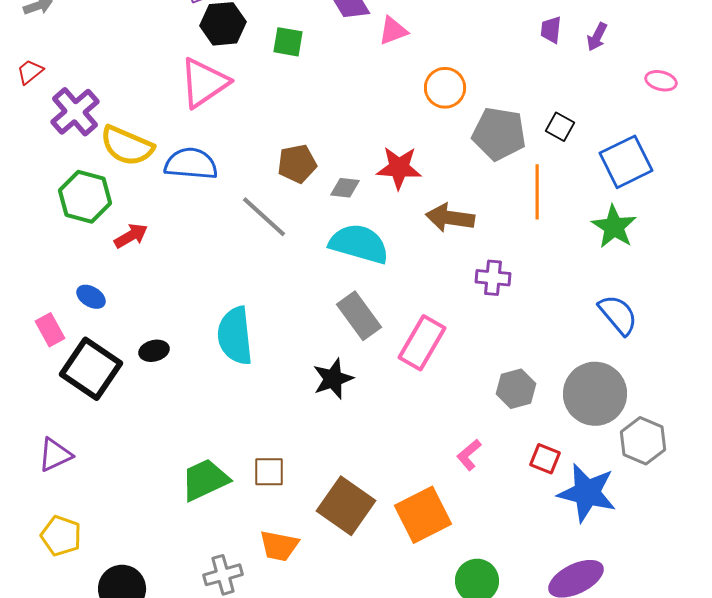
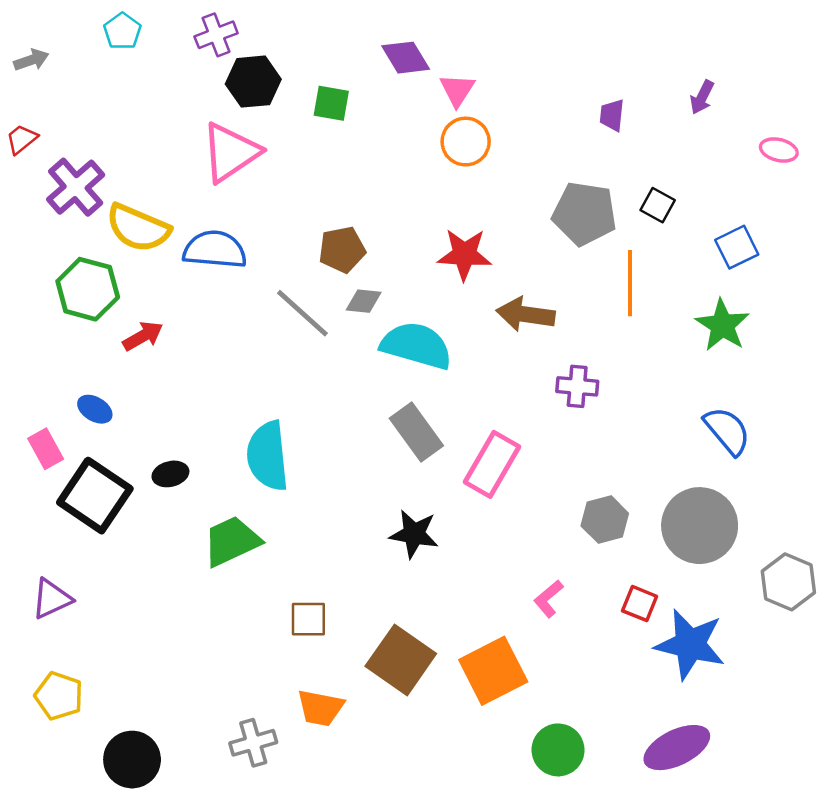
purple trapezoid: (551, 30) -> (612, 115), moved
pink triangle: (393, 31) -> (457, 90), turned -36
orange circle: (445, 88) -> (466, 142), moved
blue square: (626, 162) -> (737, 247), size x0.7
gray diamond: (345, 188) -> (364, 301), moved
black star: (333, 379) -> (414, 534), moved, turned 30
gray hexagon: (643, 441) -> (788, 582), moved
green trapezoid: (205, 480) -> (232, 541), moved

